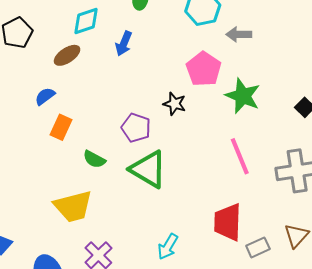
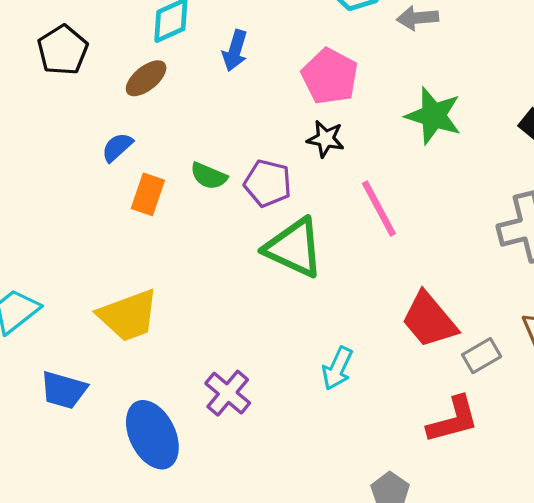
pink pentagon: (204, 69) -> (330, 76), moved
pink line: (240, 156) -> (379, 209), moved
green semicircle: (94, 159) -> (209, 176), moved
yellow trapezoid: (73, 206) -> (128, 315), moved
red trapezoid: (228, 222) -> (429, 320), turned -36

